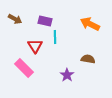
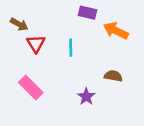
purple rectangle: (45, 21) -> (87, 13), moved
red triangle: (35, 46) -> (36, 44), moved

